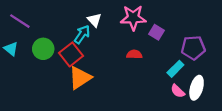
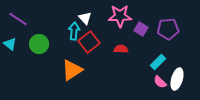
cyan arrow: (82, 34) -> (74, 31), turned -30
purple pentagon: (193, 48) -> (168, 29), moved
red square: (71, 54) -> (89, 42), moved

